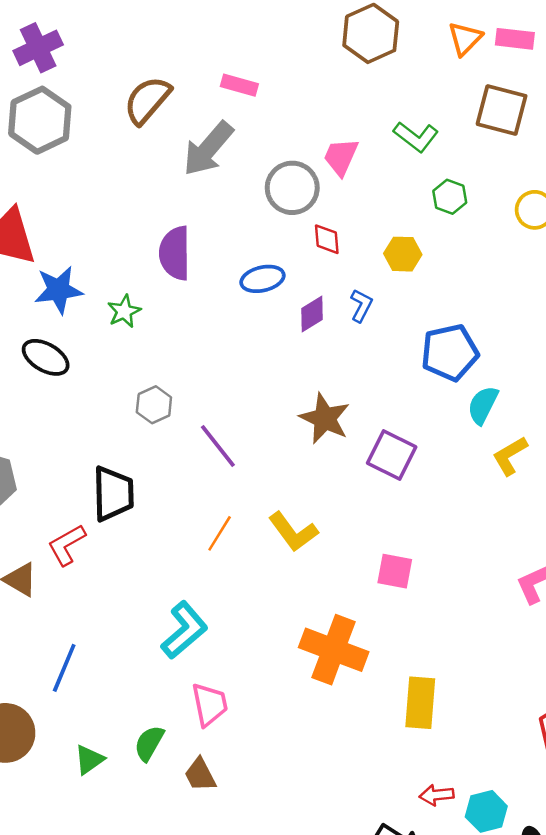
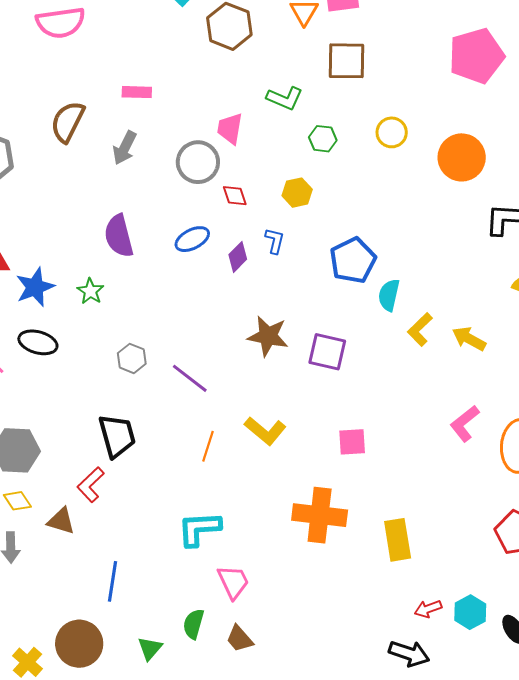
gray arrow: (208, 149) -> (125, 148), size x0.7
cyan L-shape: (184, 630) -> (199, 529), turned -129

